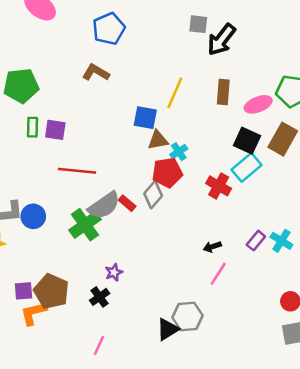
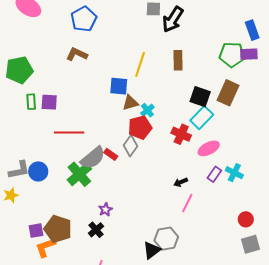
pink ellipse: (258, 104) -> (209, 148), moved

